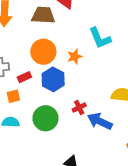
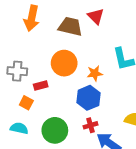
blue hexagon: (53, 79) -> (89, 98), moved
orange square: (13, 96) -> (26, 103), turned 32

